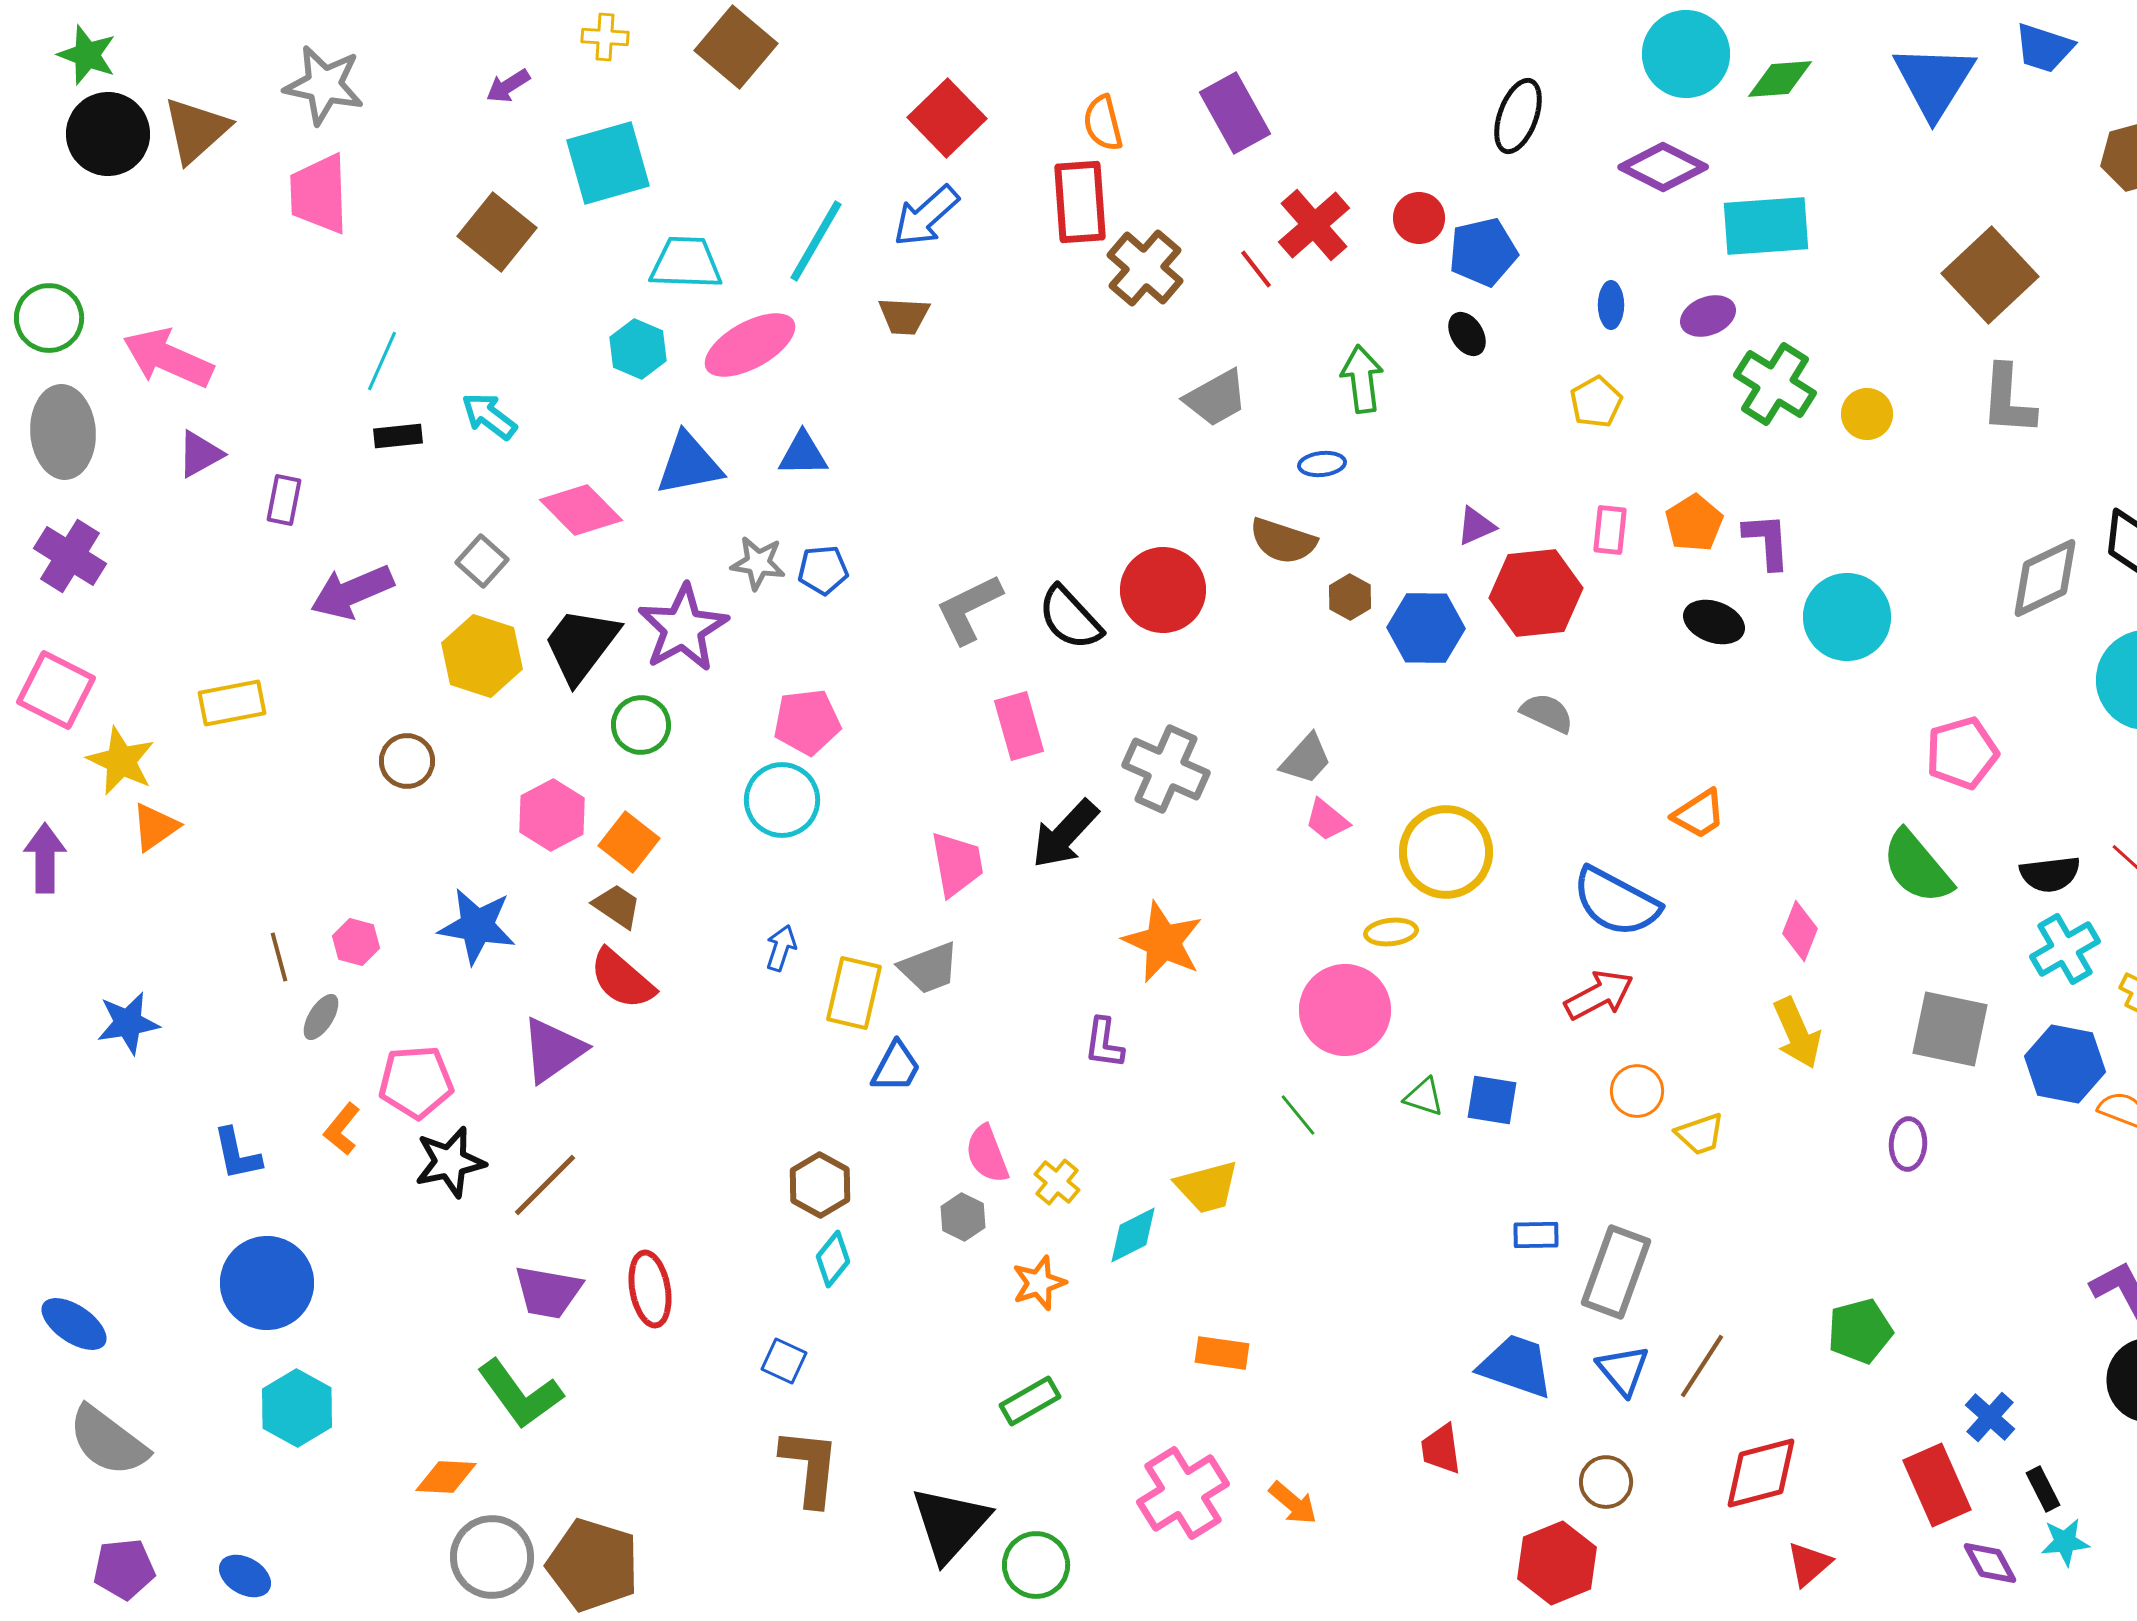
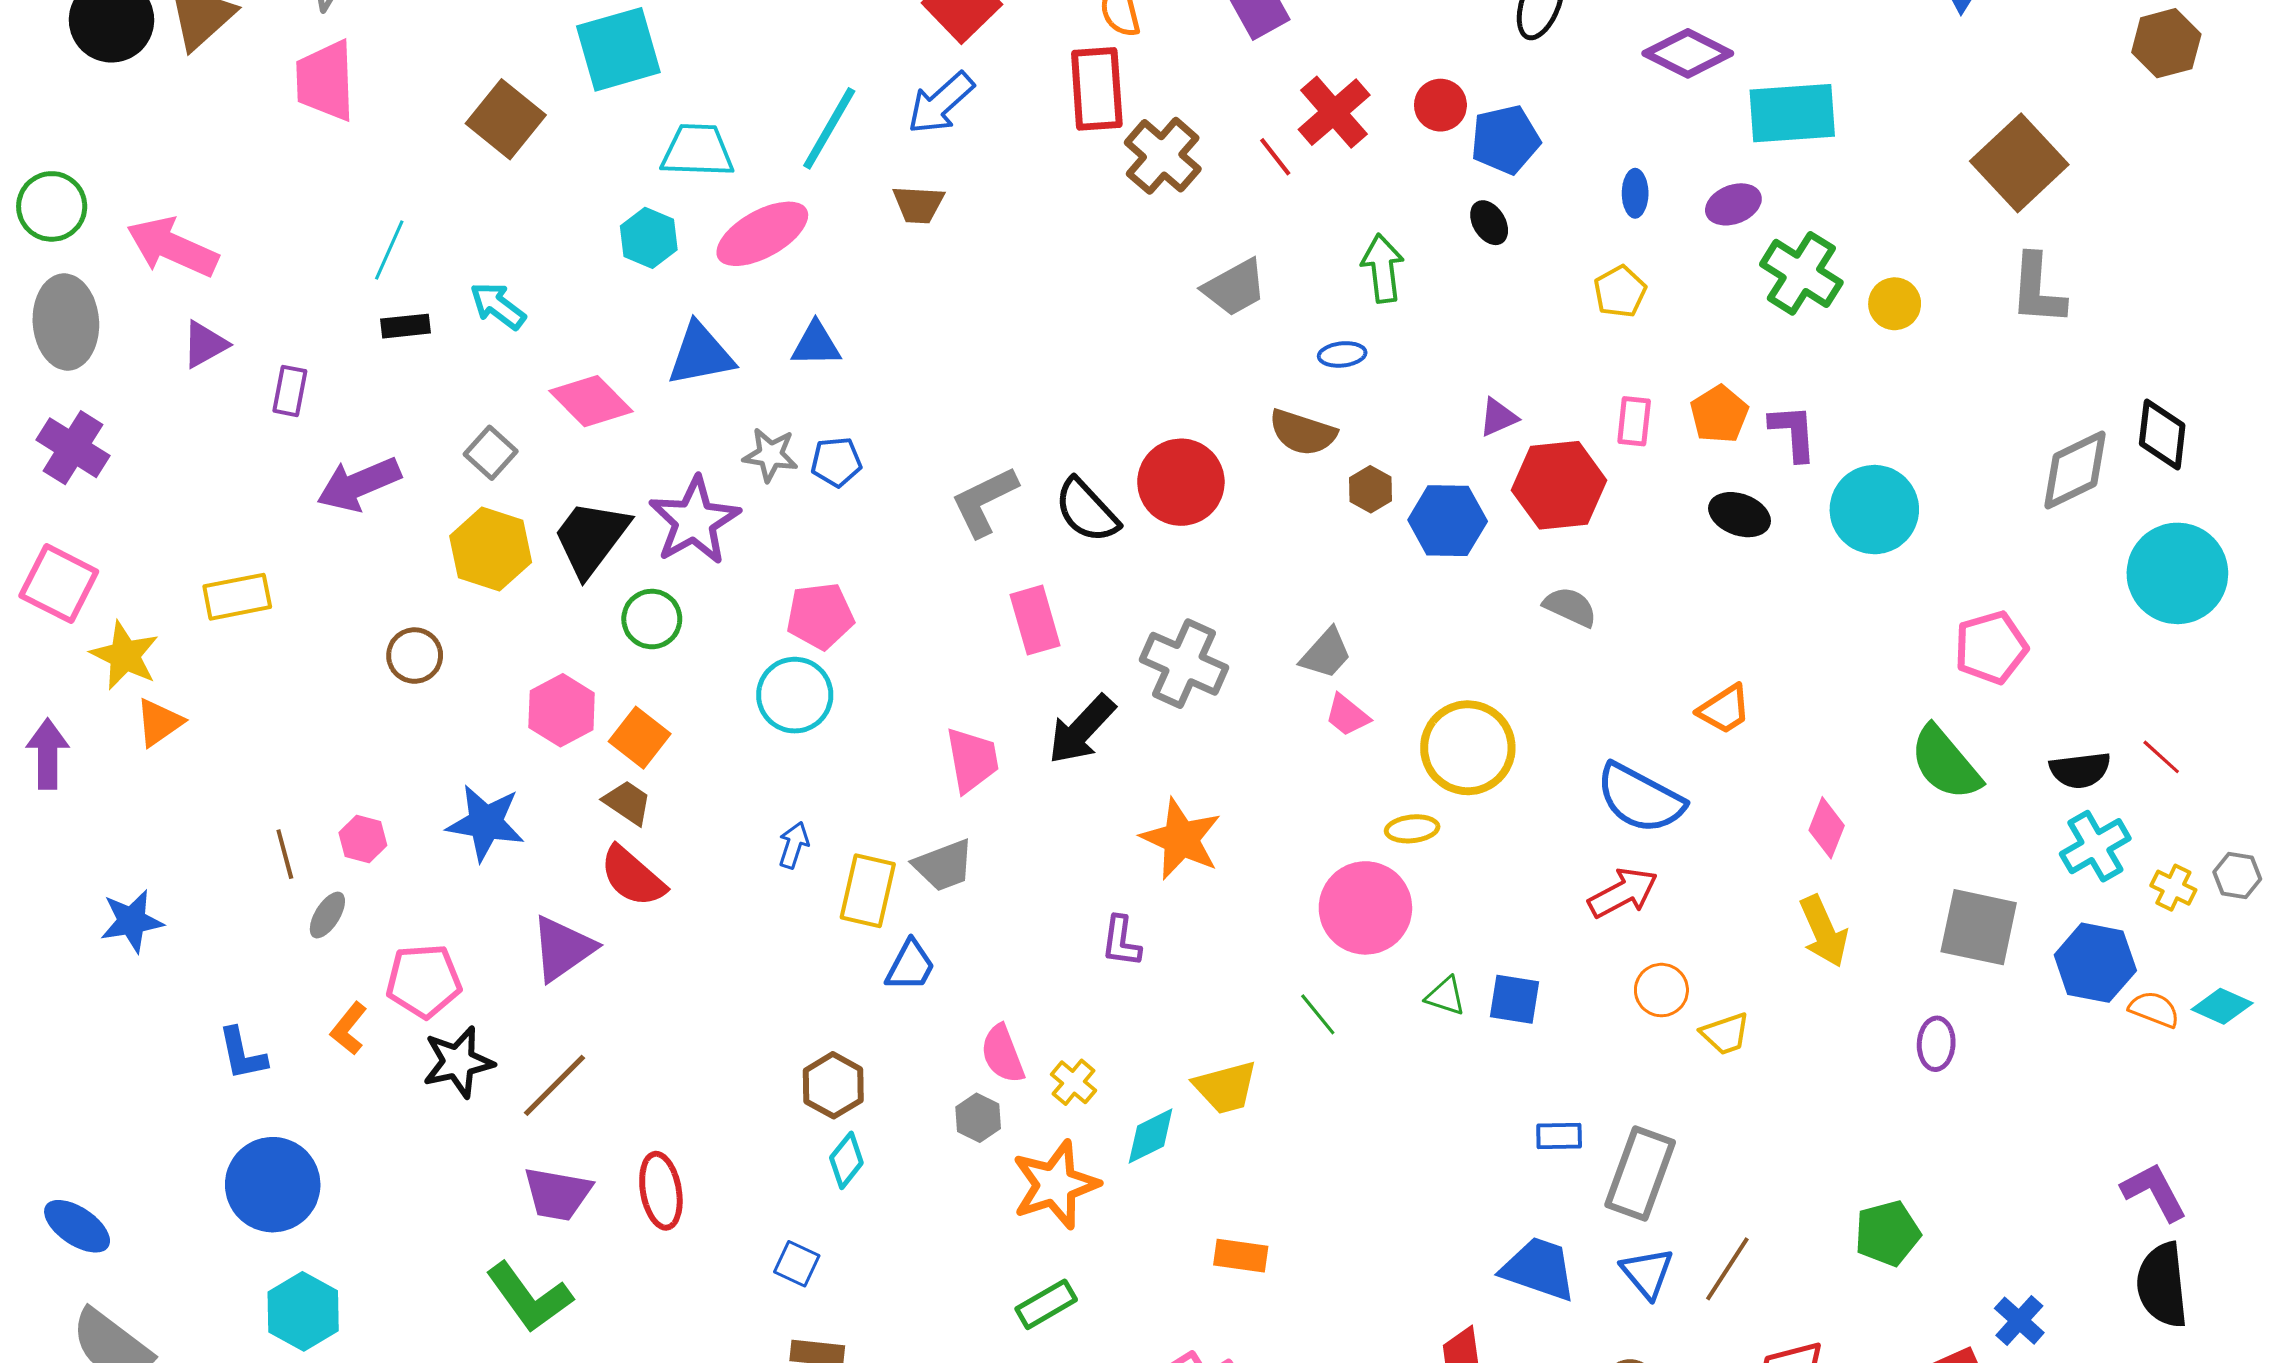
orange star: (1039, 1283) -> (1055, 1185), size x1.6

